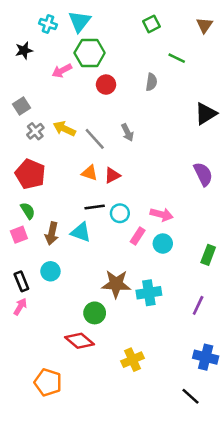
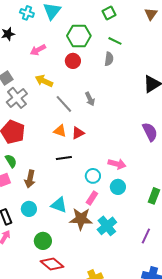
green hexagon: (90, 53) -> (79, 36), moved
green line: (177, 58) -> (115, 41), moved
yellow arrow: (64, 129) -> (44, 81), moved
gray cross: (35, 131) -> (17, 98), size x1.5
cyan circle: (120, 213) -> (93, 176), moved
cyan triangle: (81, 232) -> (59, 205), moved
pink rectangle: (138, 236) -> (92, 198), moved
cyan cross: (149, 293) -> (107, 226), turned -30
green circle: (95, 313) -> (43, 241), moved

